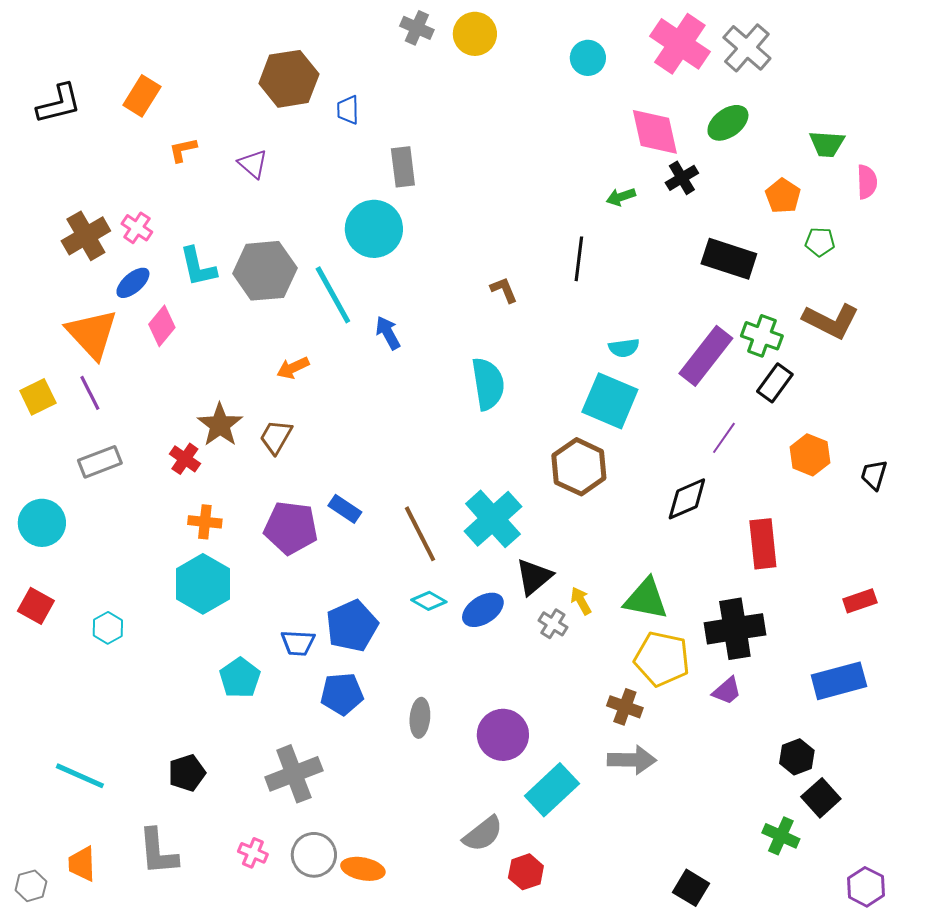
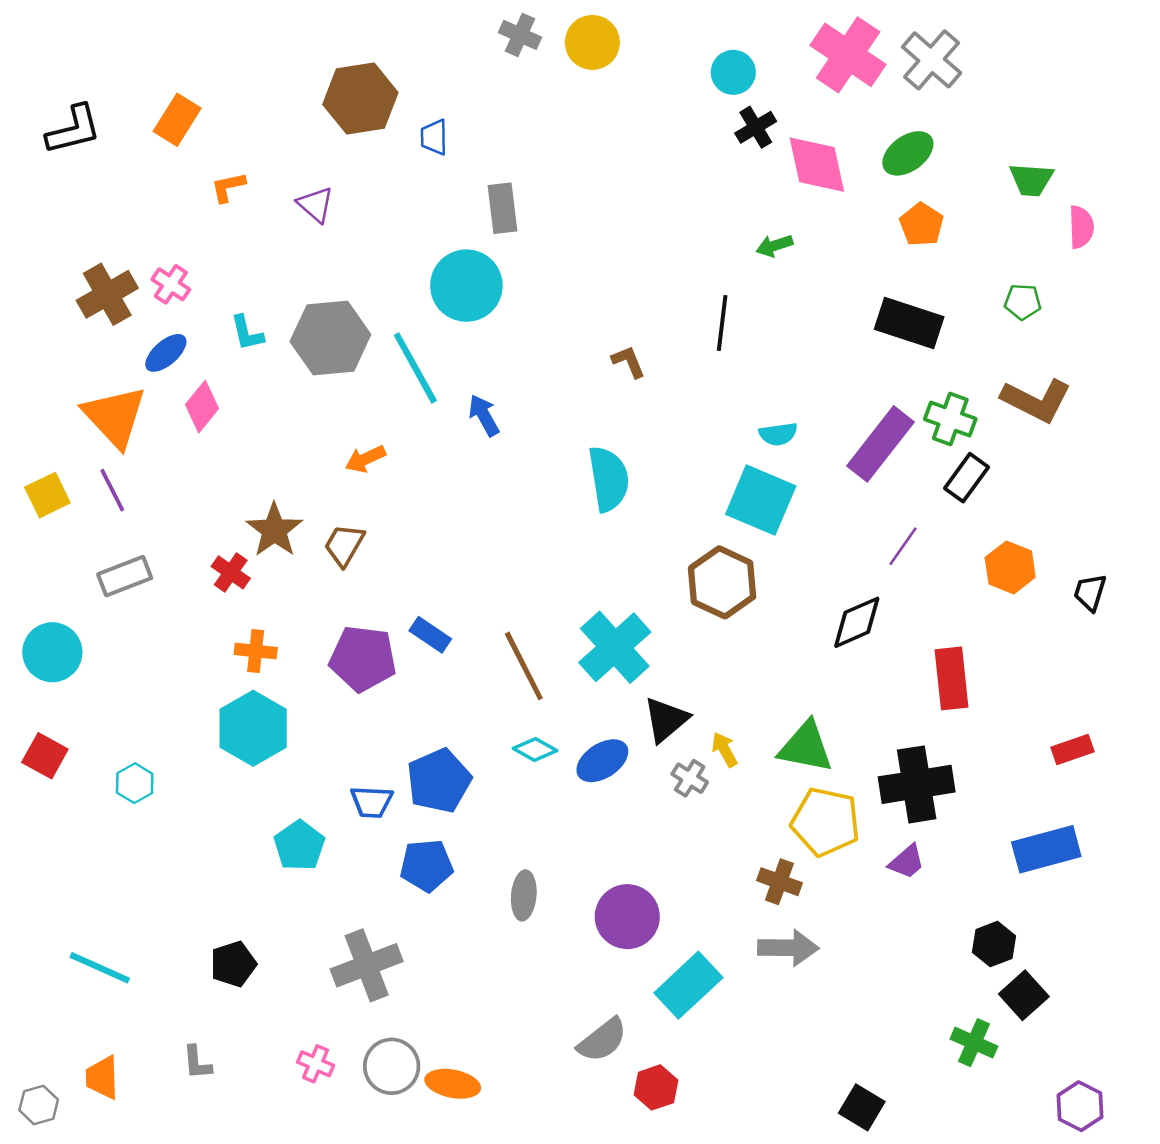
black cross: (682, 178) -> (756, 127), moved
orange pentagon: (783, 196) -> (922, 224), moved
cyan L-shape: (198, 267) -> (247, 333), size x0.7
gray L-shape: (158, 852) -> (197, 1063), size x0.6

